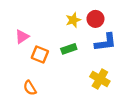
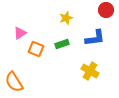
red circle: (95, 19) -> (106, 10), moved
orange semicircle: (30, 88) -> (14, 82), moved, size x1.5

